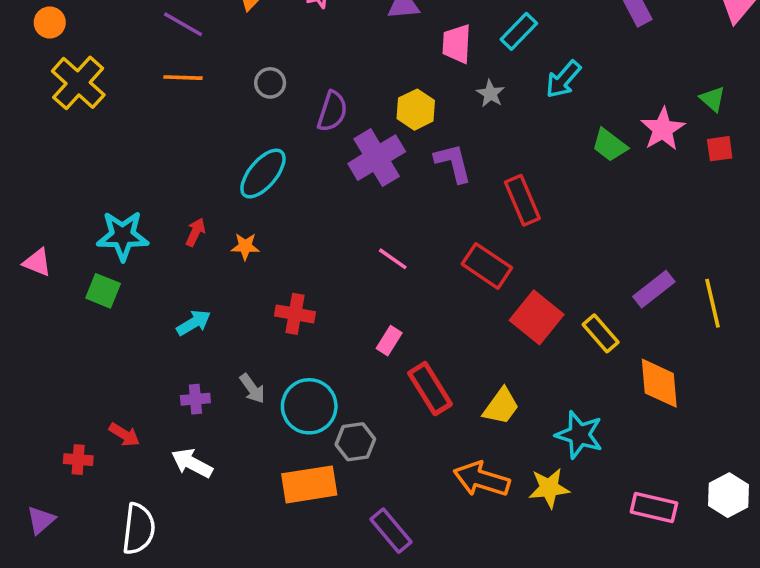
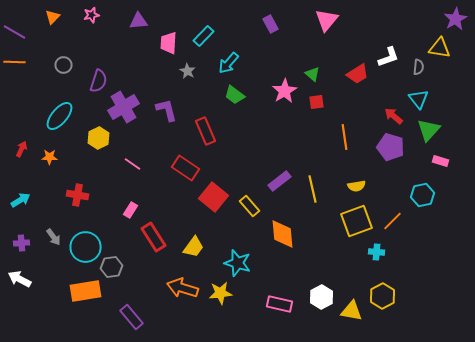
yellow hexagon: (416, 110) -> (98, 138), moved
green trapezoid: (609, 145) -> (234, 95), moved

